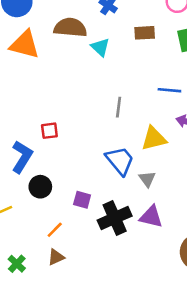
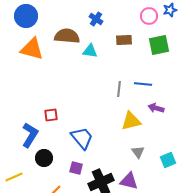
cyan triangle: (100, 47) -> (90, 51), turned -35
gray line: (119, 107) -> (119, 89), moved
blue trapezoid: (120, 161) -> (82, 138), moved
gray triangle: (147, 179) -> (138, 152), moved

